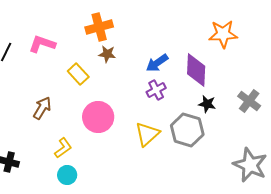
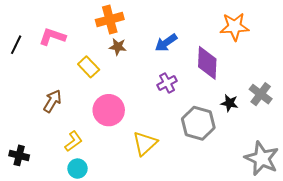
blue arrow: (157, 63) -> (166, 43), moved
black star: (207, 104) -> (229, 103), moved
yellow triangle: (147, 134) -> (145, 143), moved

